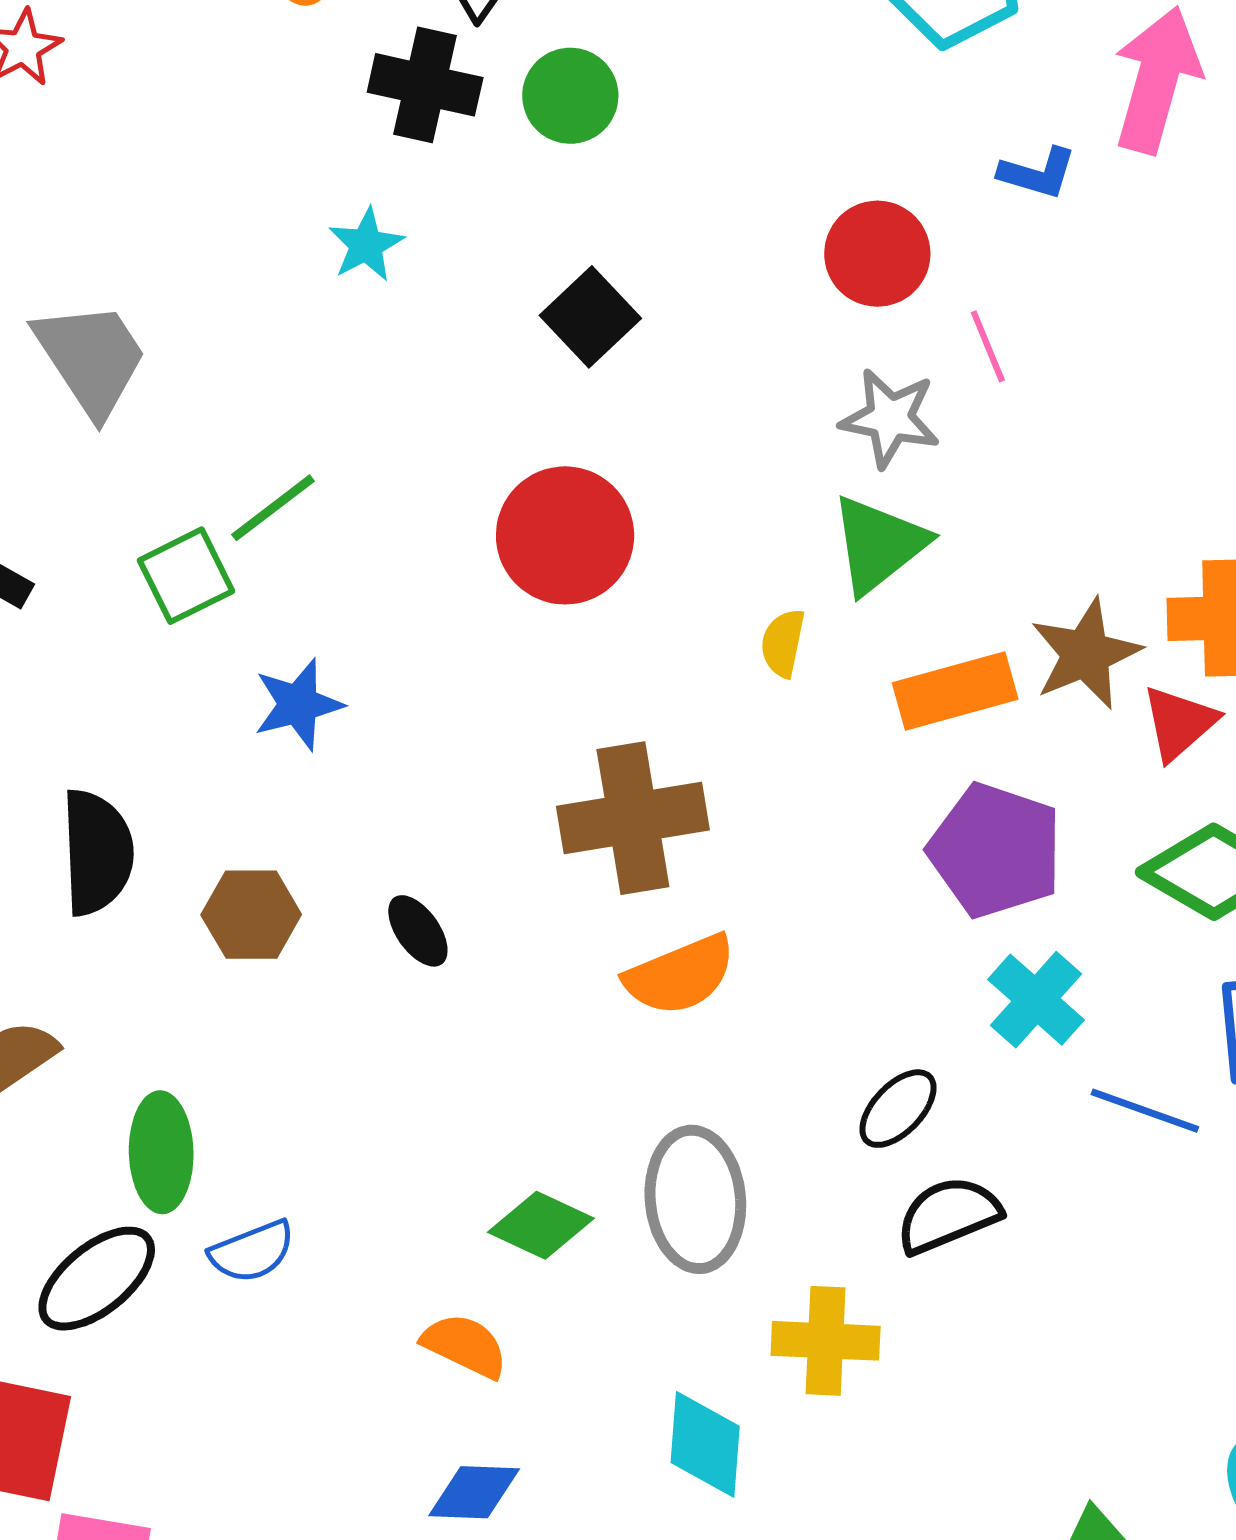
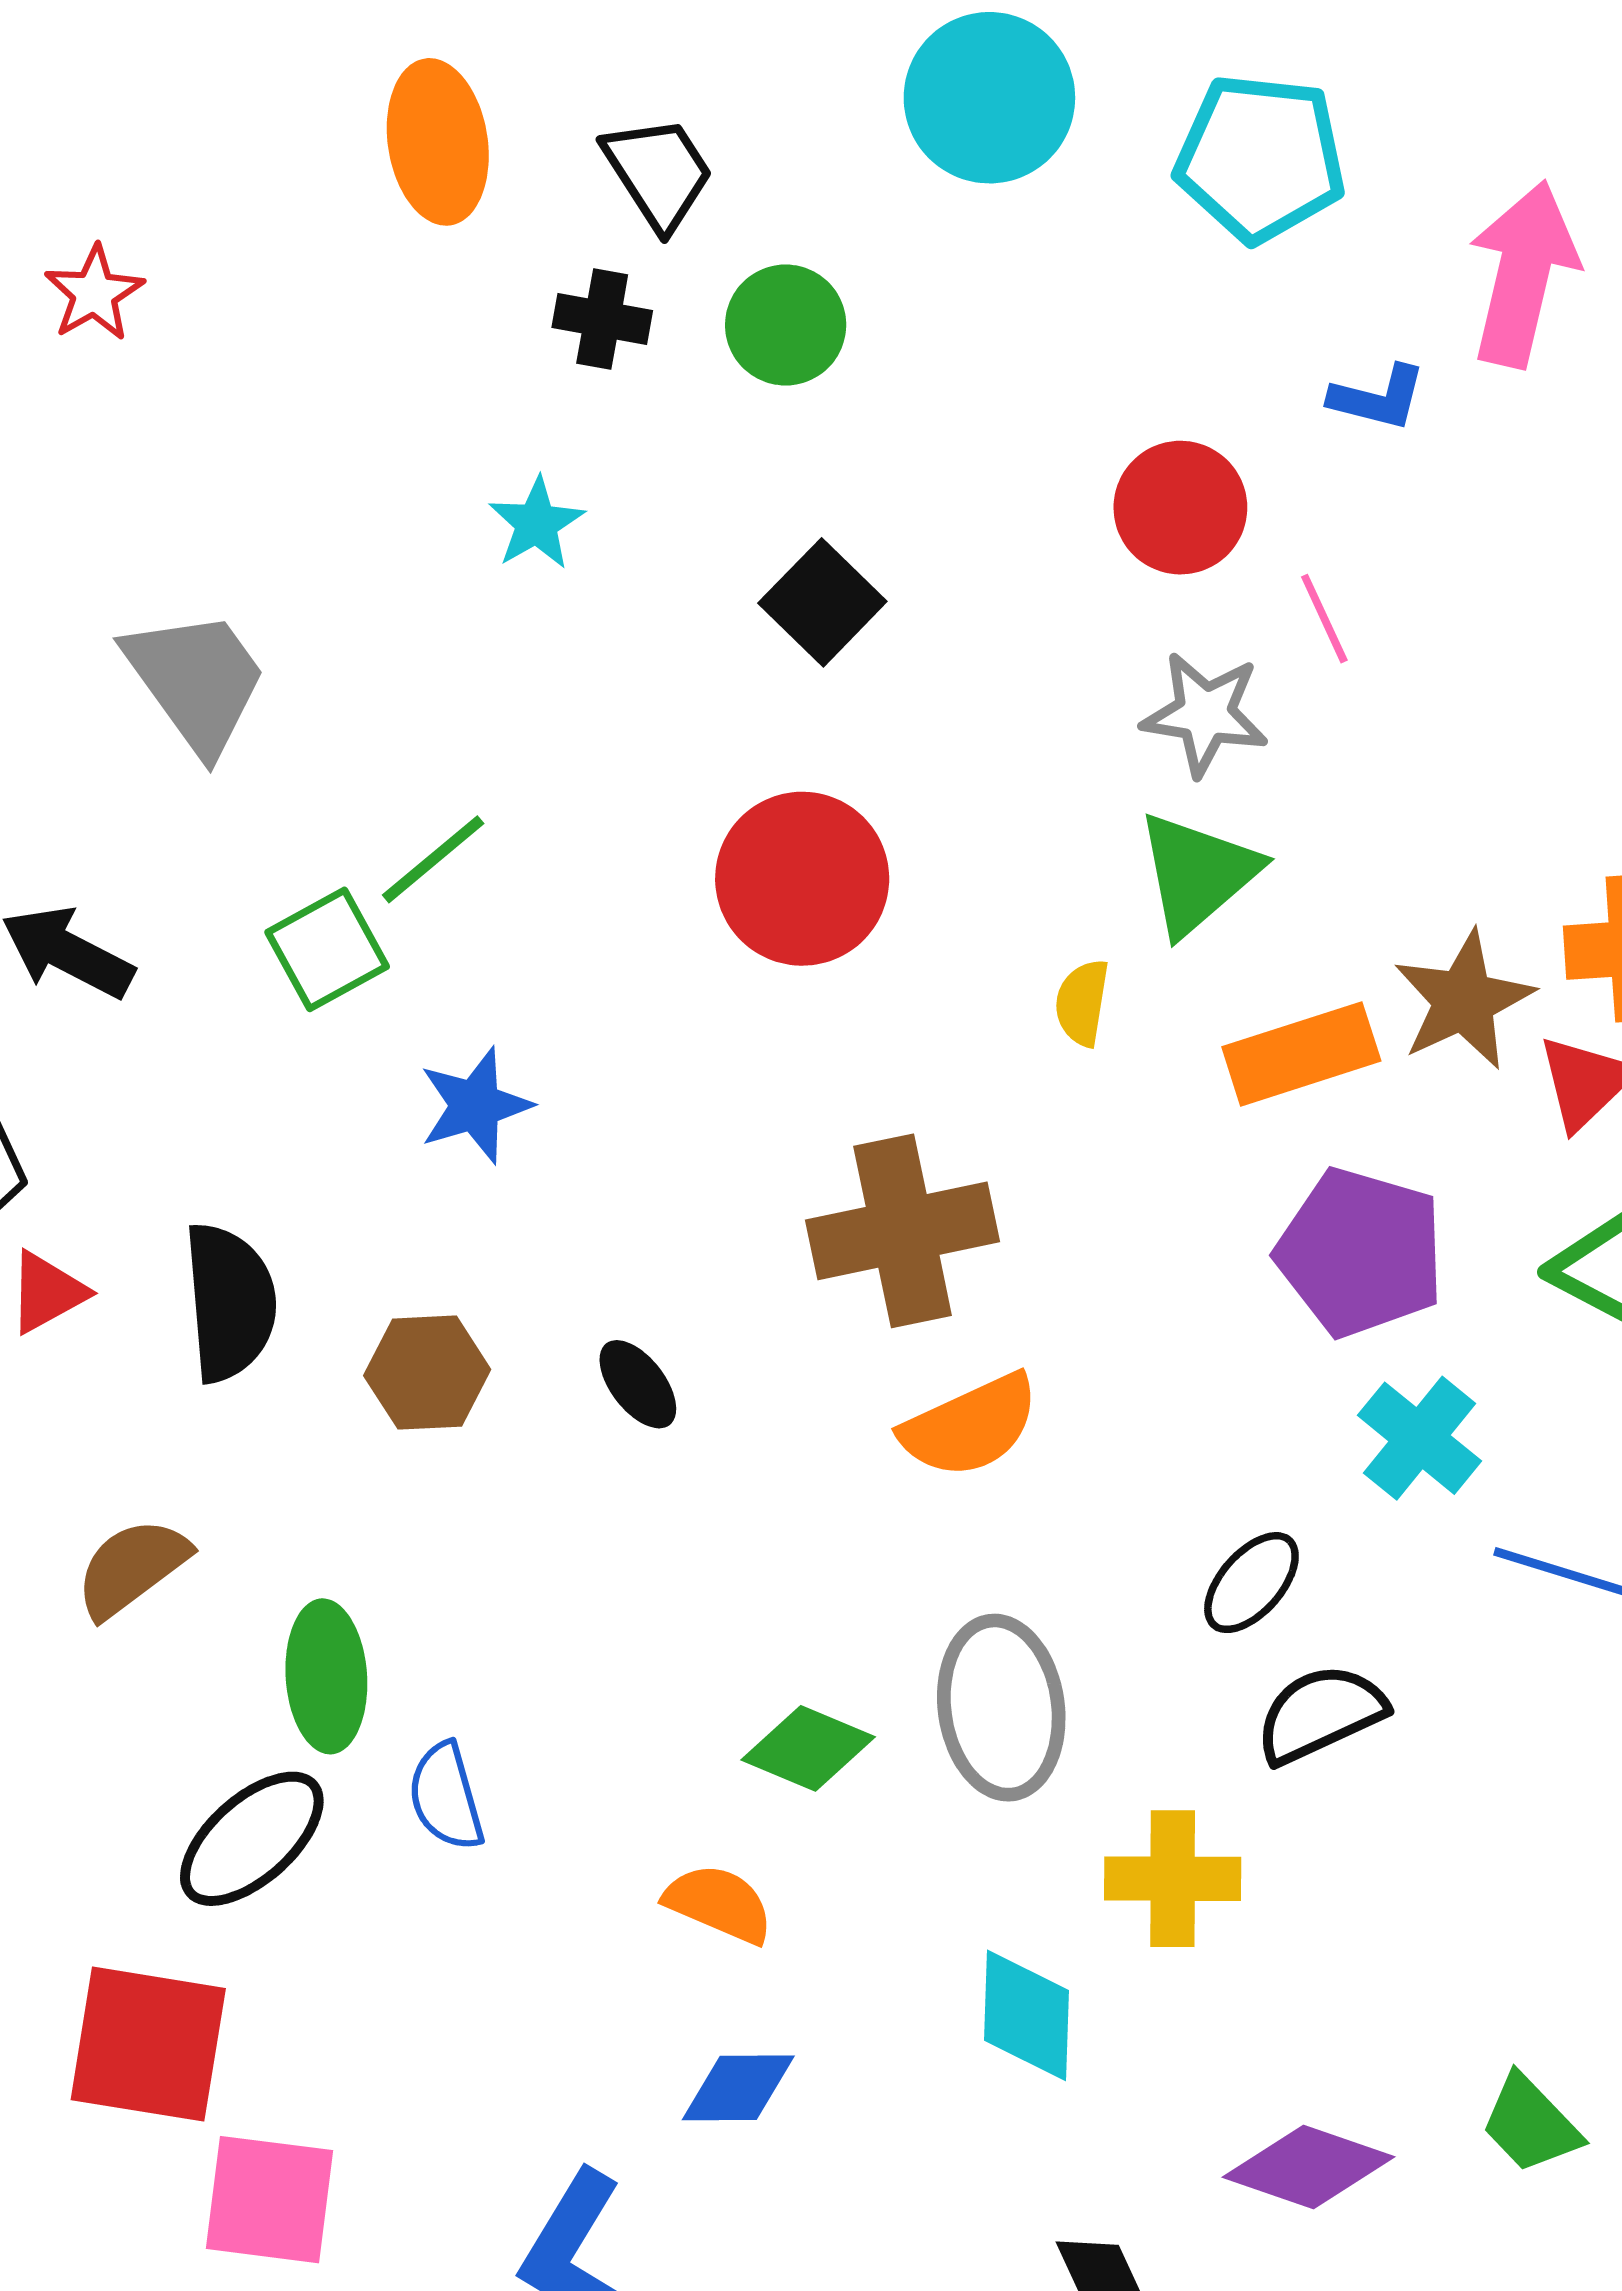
black cross: (425, 85) -> (602, 319), size x0.7
blue semicircle: (252, 1252) -> (446, 1797), turned 98

